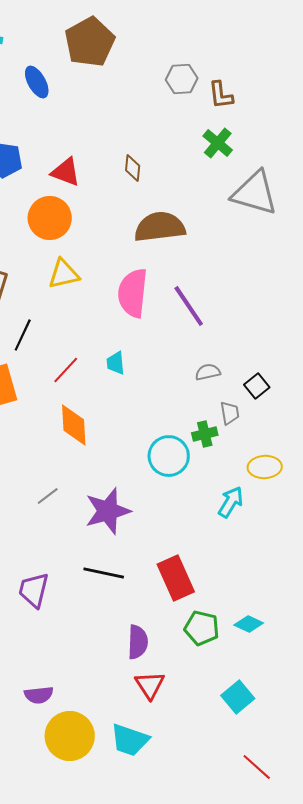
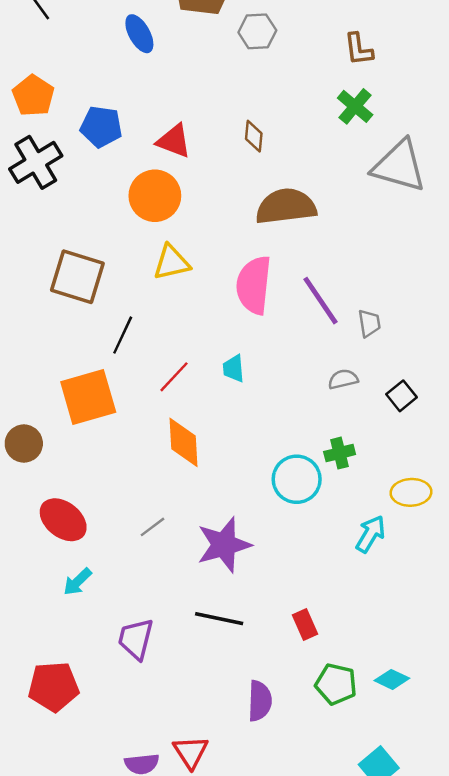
gray hexagon: (182, 79) -> (257, 31), moved
gray trapezoid: (230, 413) -> (369, 323), moved
red rectangle: (176, 578) -> (305, 625), size x0.6
red triangle: (150, 685) -> (191, 752), moved

